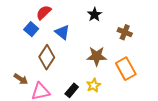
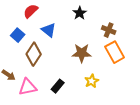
blue square: (31, 29) -> (18, 35), moved
orange rectangle: (126, 69) -> (115, 52), moved
yellow star: (94, 85) -> (92, 81), moved

